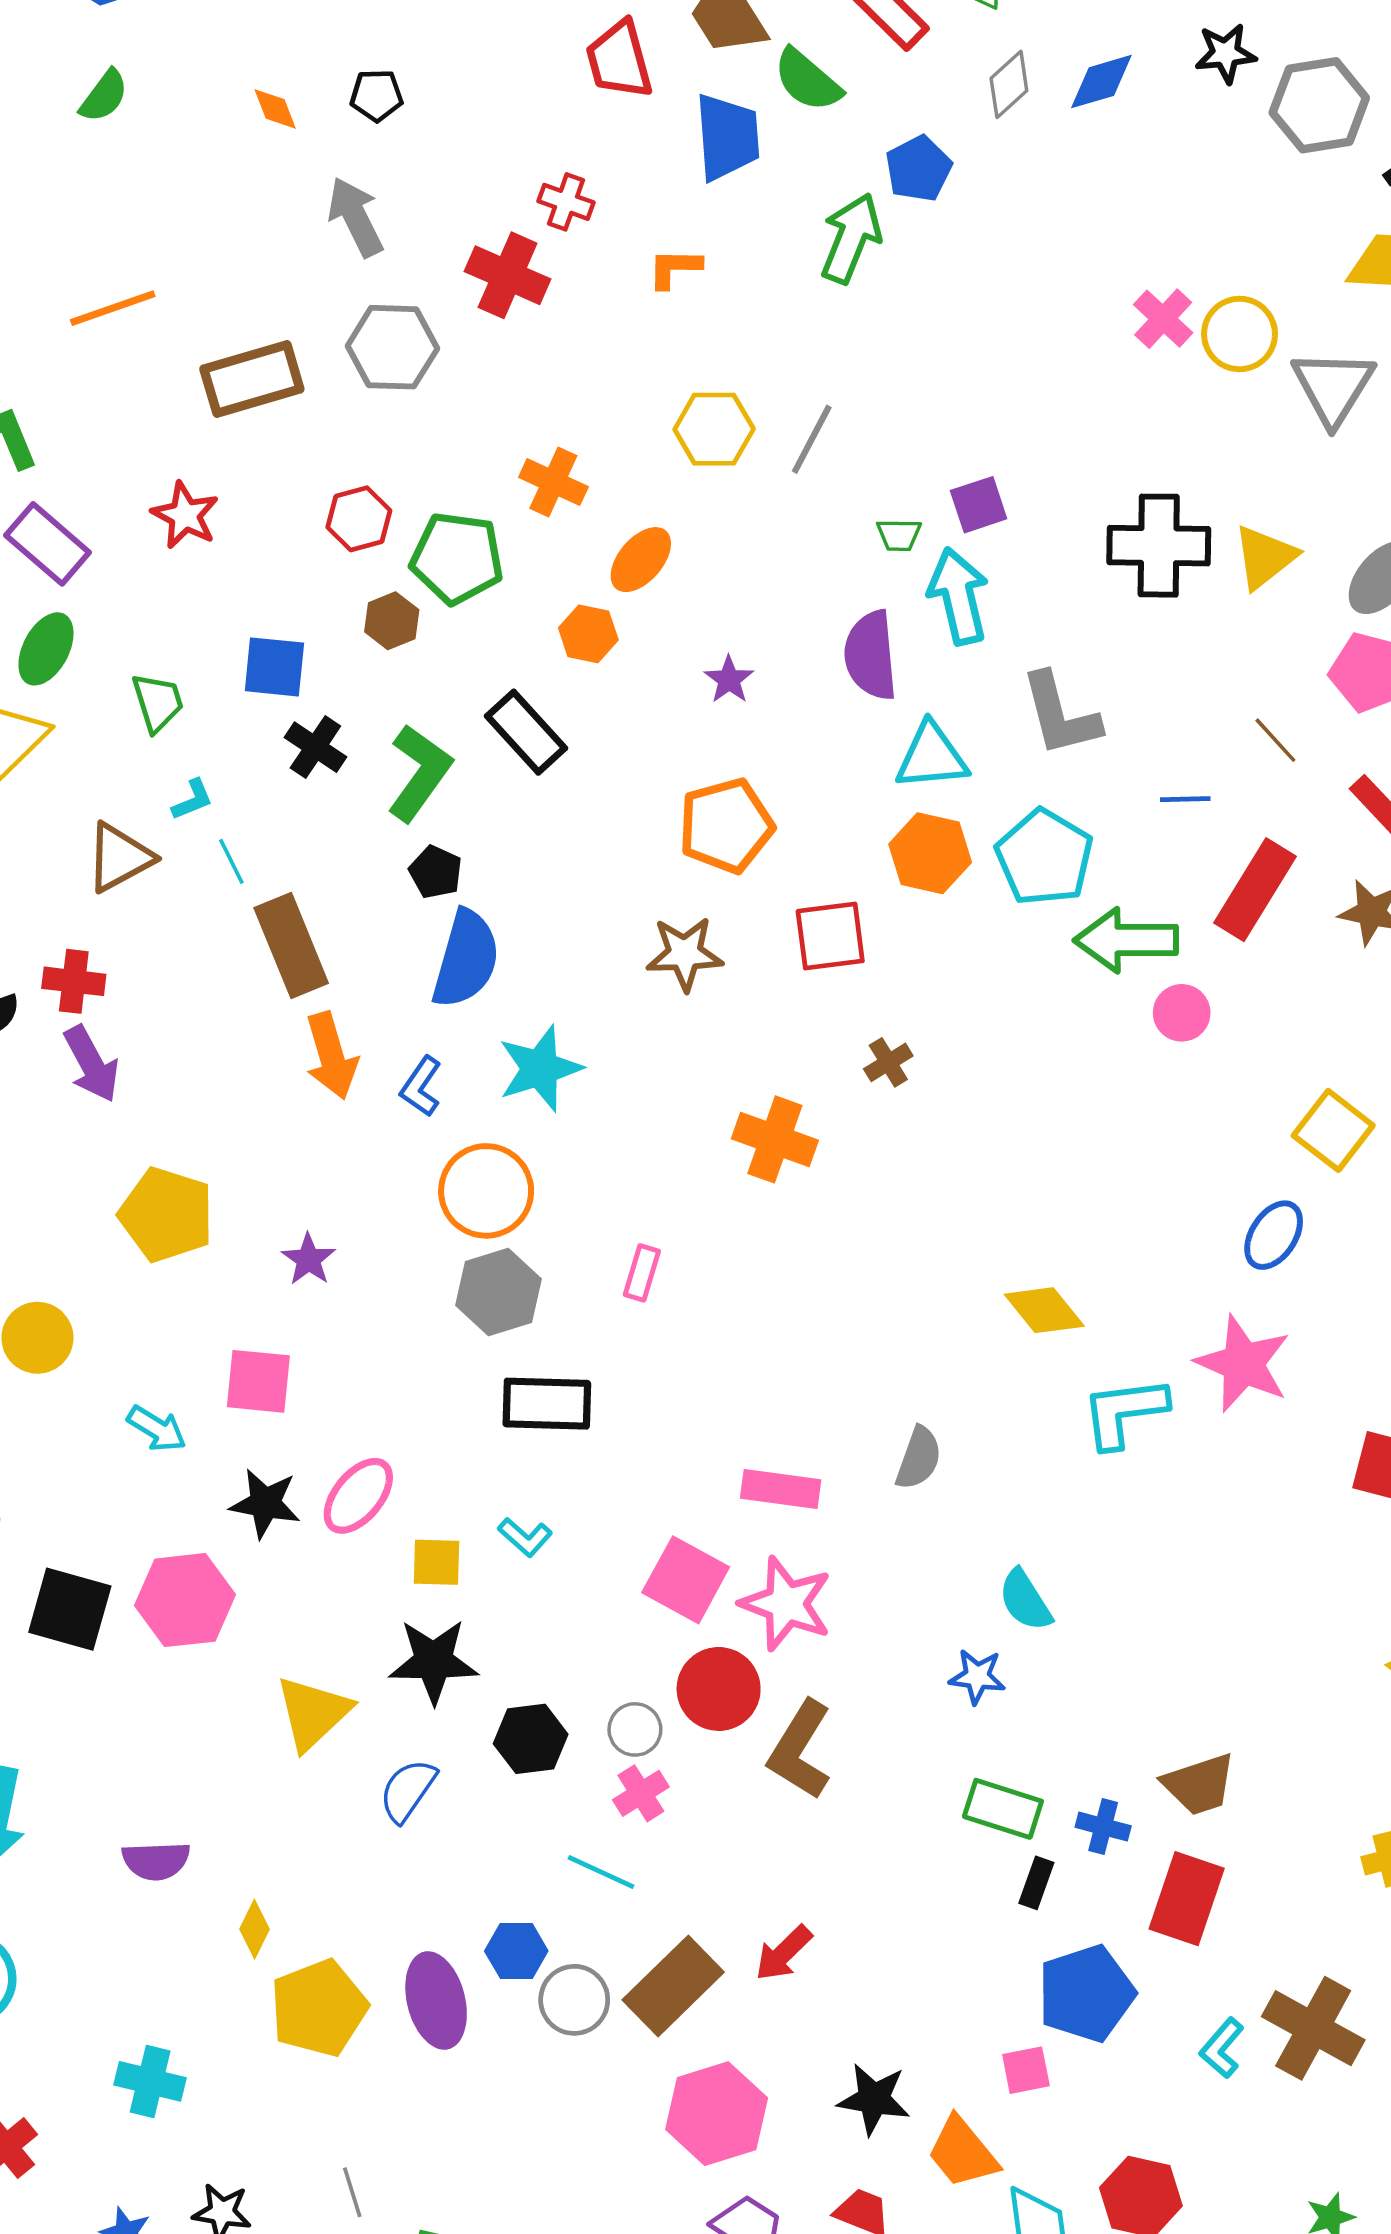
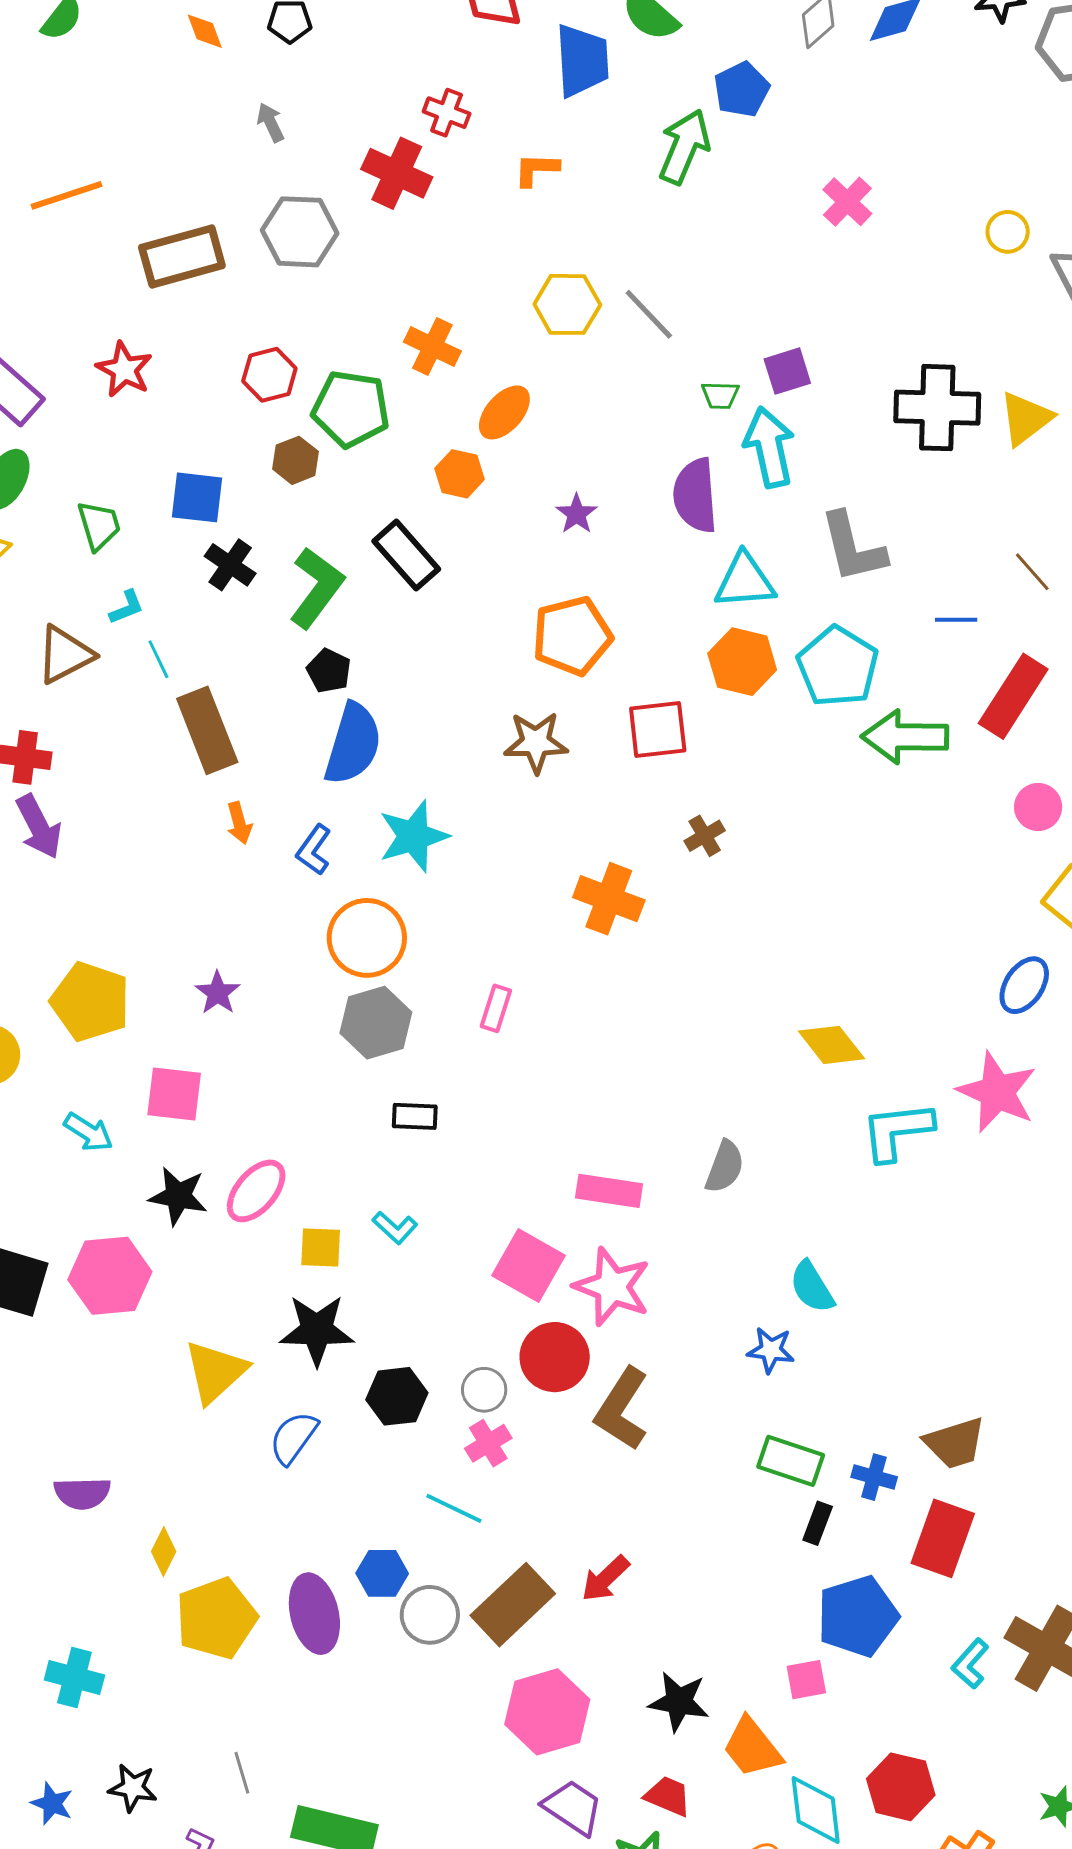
gray arrow: (355, 217) -> (270, 122), size x0.6
pink cross: (1163, 319) -> (847, 202), moved
yellow circle: (1240, 334) -> (1008, 232), size x0.7
gray line: (812, 439) -> (649, 314), turned -72
pink circle: (1182, 1013) -> (1038, 807), moved
orange arrow: (331, 1056) -> (239, 823), size x0.6
yellow pentagon: (166, 1215) -> (90, 1002), moved
black rectangle: (547, 1404) -> (415, 1116), size x0.6

